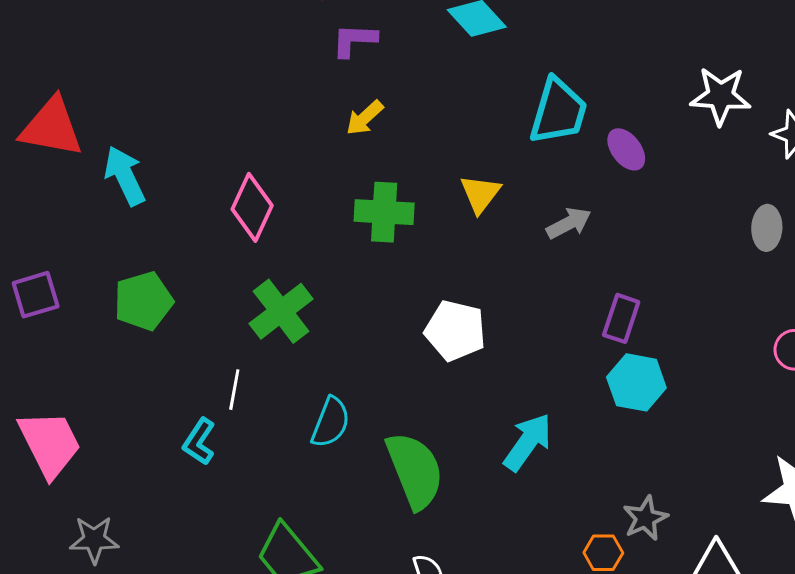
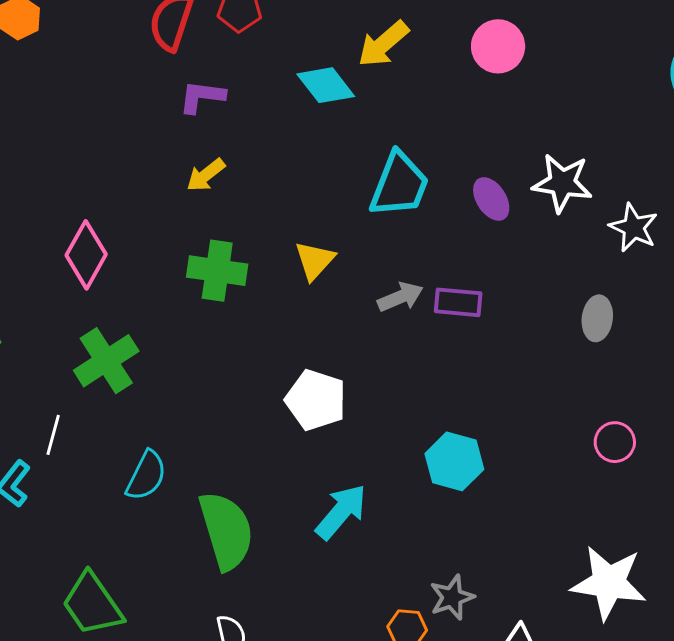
purple ellipse: (626, 149) -> (491, 199), moved
purple rectangle: (621, 318) -> (458, 302), moved, turned 72
white pentagon: (455, 331) -> (316, 400), moved

